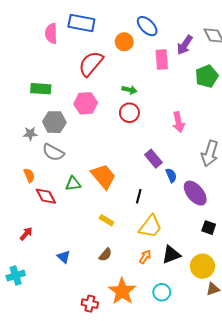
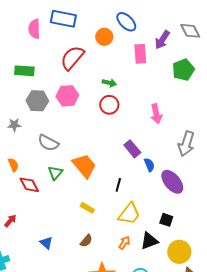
green rectangle: (41, 89) -> (24, 71), moved
gray hexagon: (54, 122) -> (37, 101), moved
gray semicircle: (53, 152) -> (48, 143), moved
green triangle: (73, 184) -> (55, 173), turned -42
black square: (209, 228) -> (166, 220), moved

